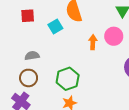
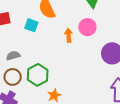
cyan square: (55, 26) -> (31, 25), turned -32
green hexagon: (68, 79) -> (38, 75), moved

